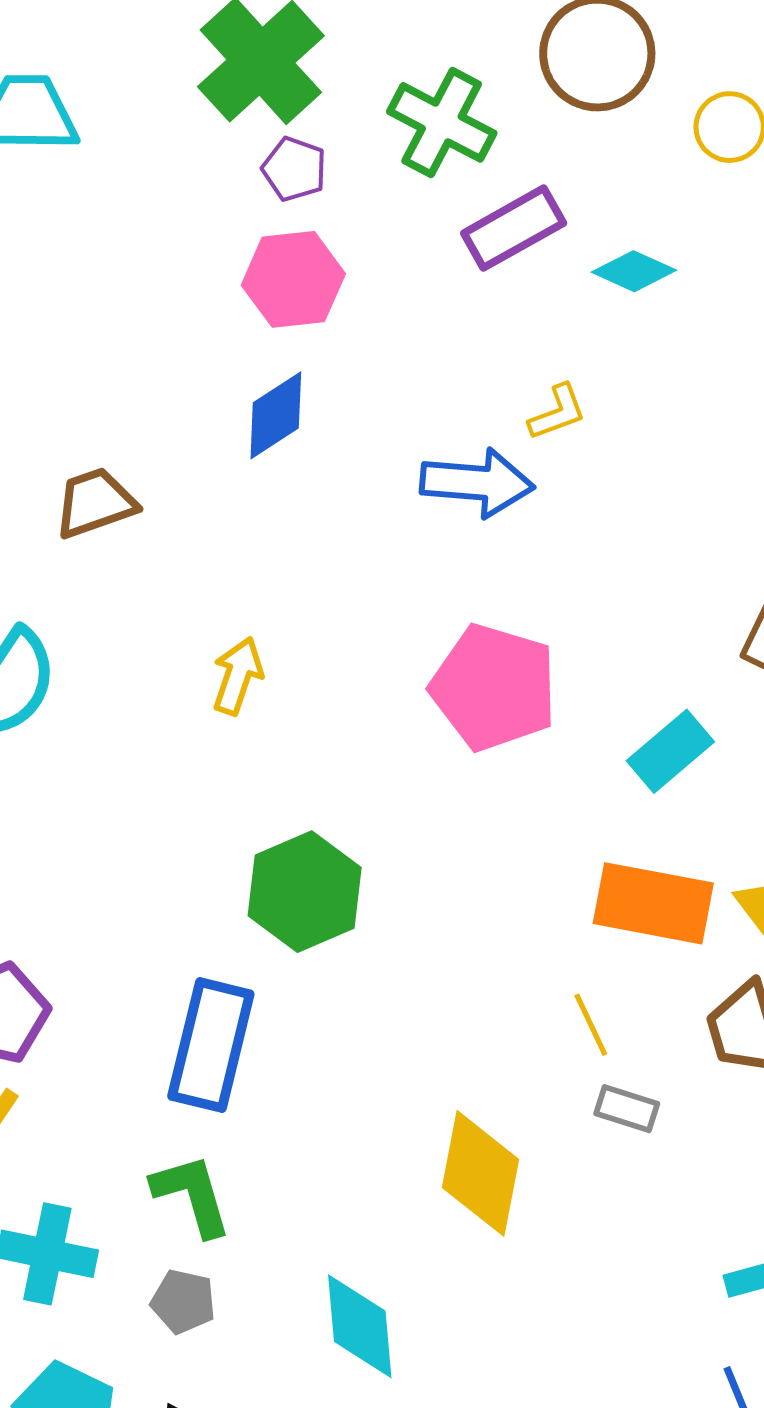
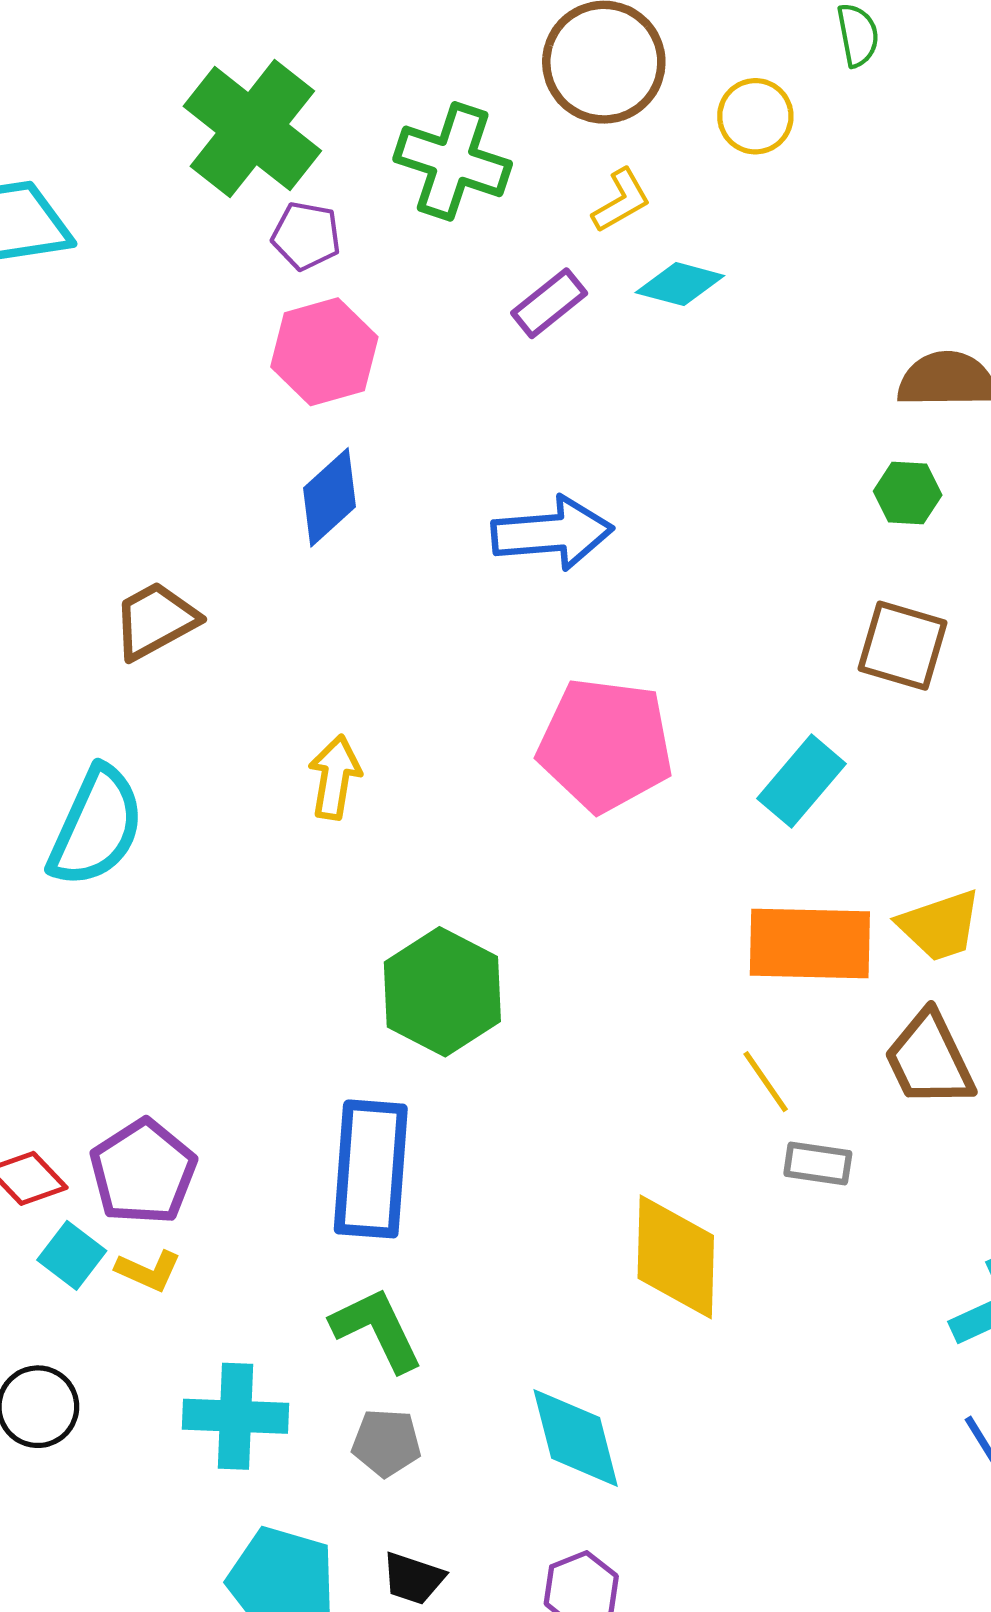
purple rectangle: (514, 228) -> (549, 303), moved, size x0.7
yellow L-shape: (557, 412) -> (621, 201), moved

